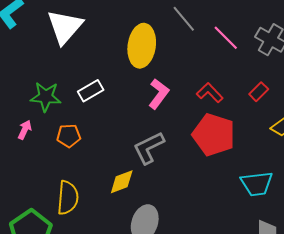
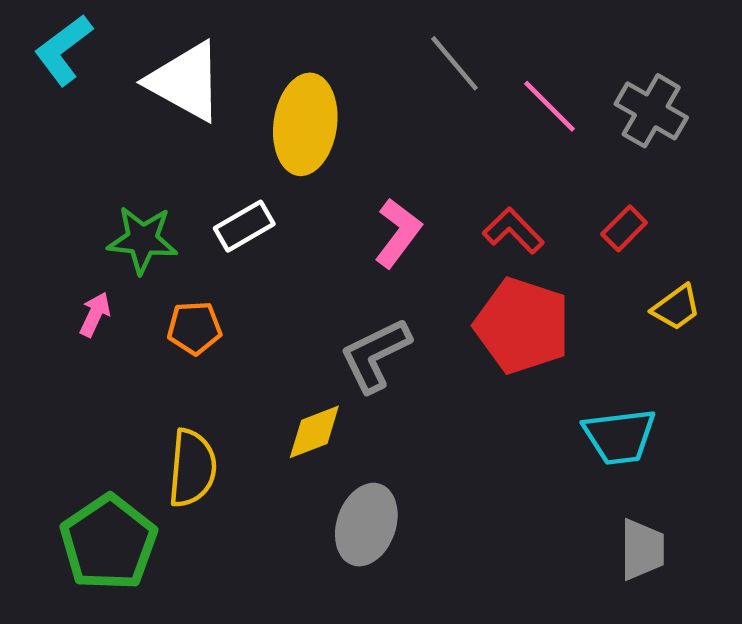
white triangle: (65, 27) -> (185, 81), turned -42
yellow ellipse: (142, 46) -> (305, 124), moved

